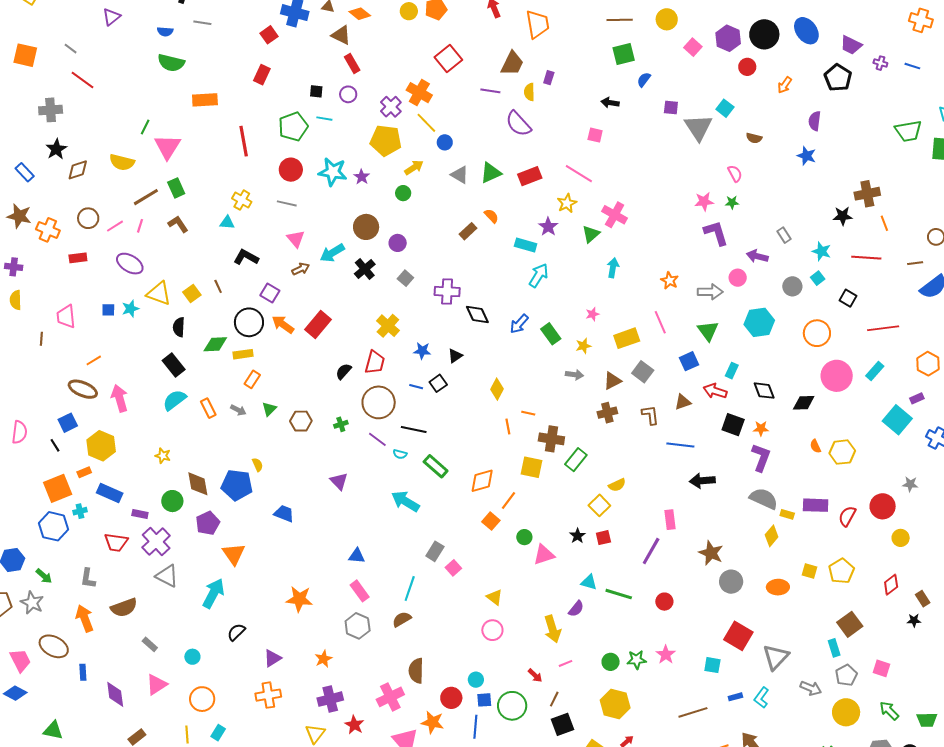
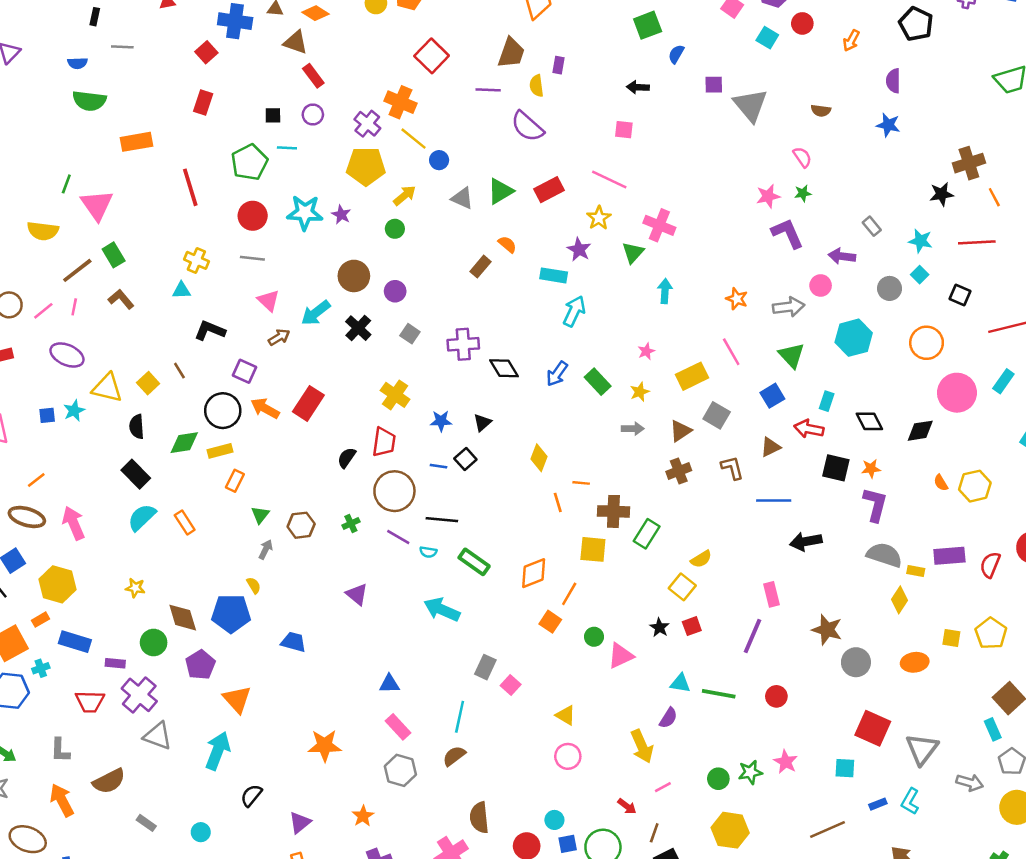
cyan square: (725, 108) -> (767, 38), moved
gray arrow: (238, 410) -> (266, 549), moved, turned -84

